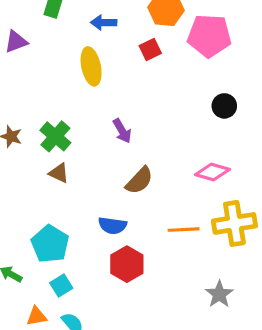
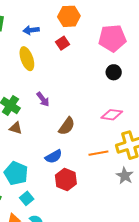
pink pentagon: (209, 36) -> (112, 38), moved
purple arrow: (122, 131) -> (43, 99), moved
blue semicircle: (112, 226) -> (54, 157), turned -30
gray star: (219, 294) -> (125, 176), moved

